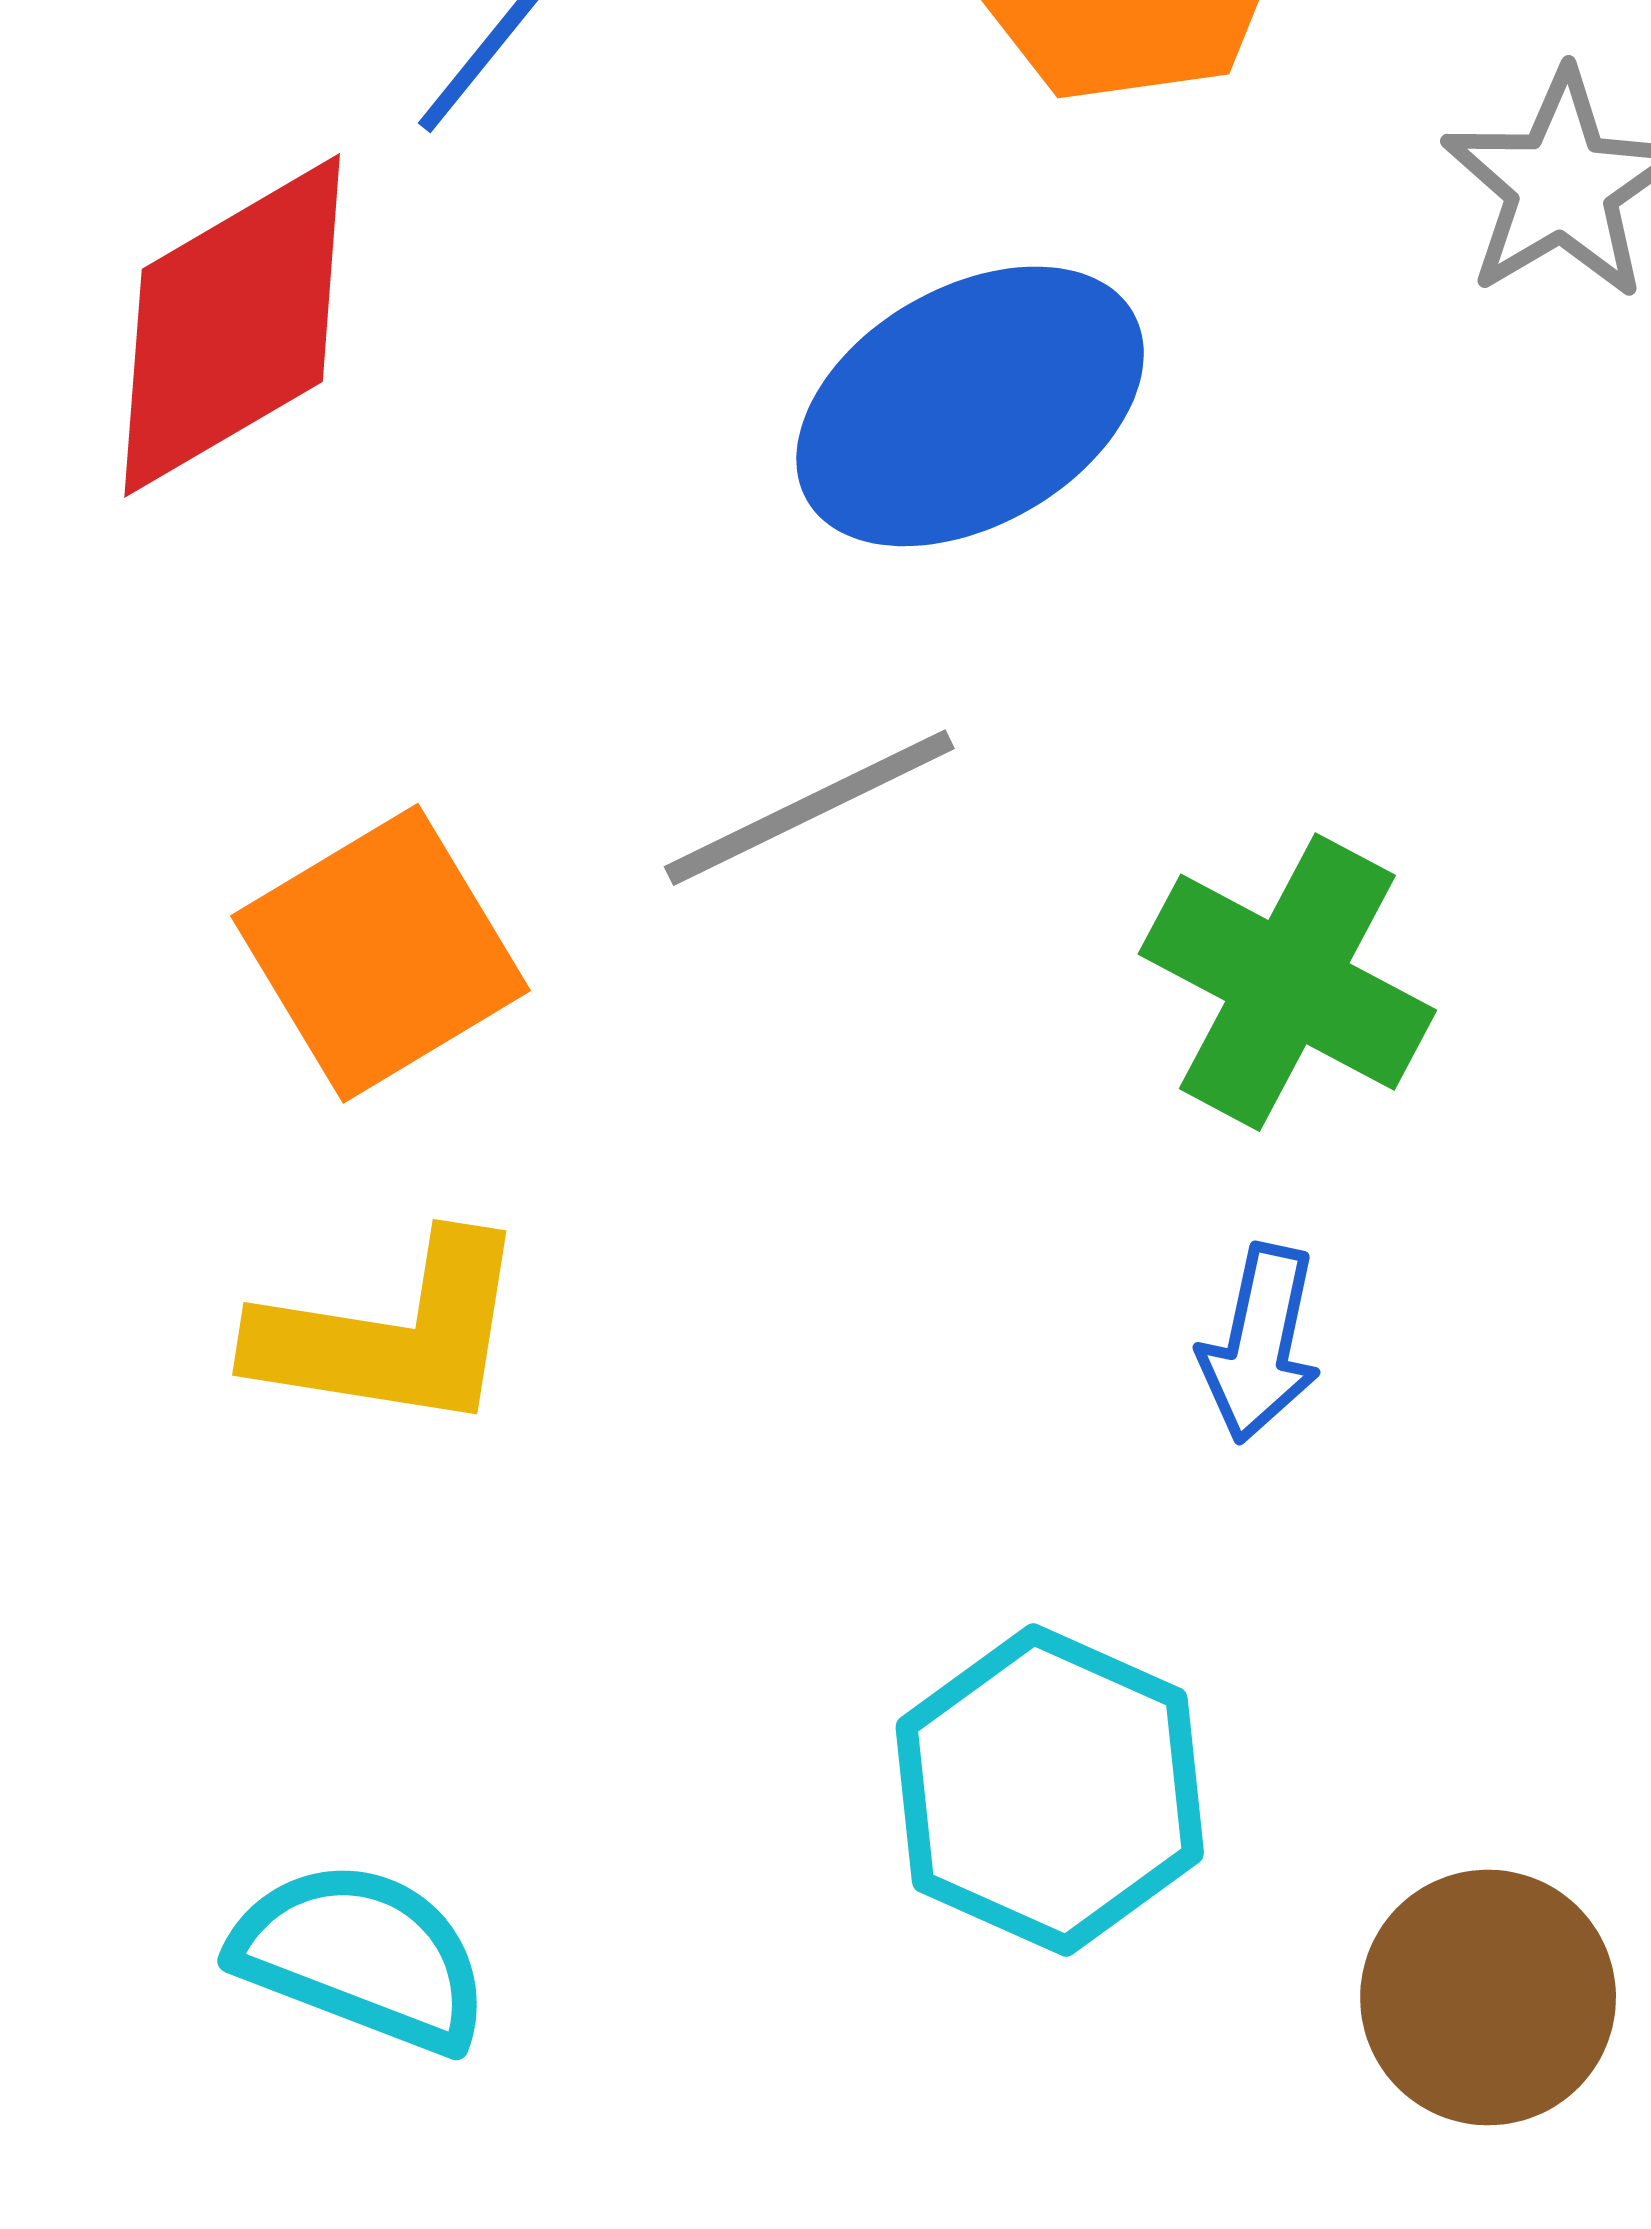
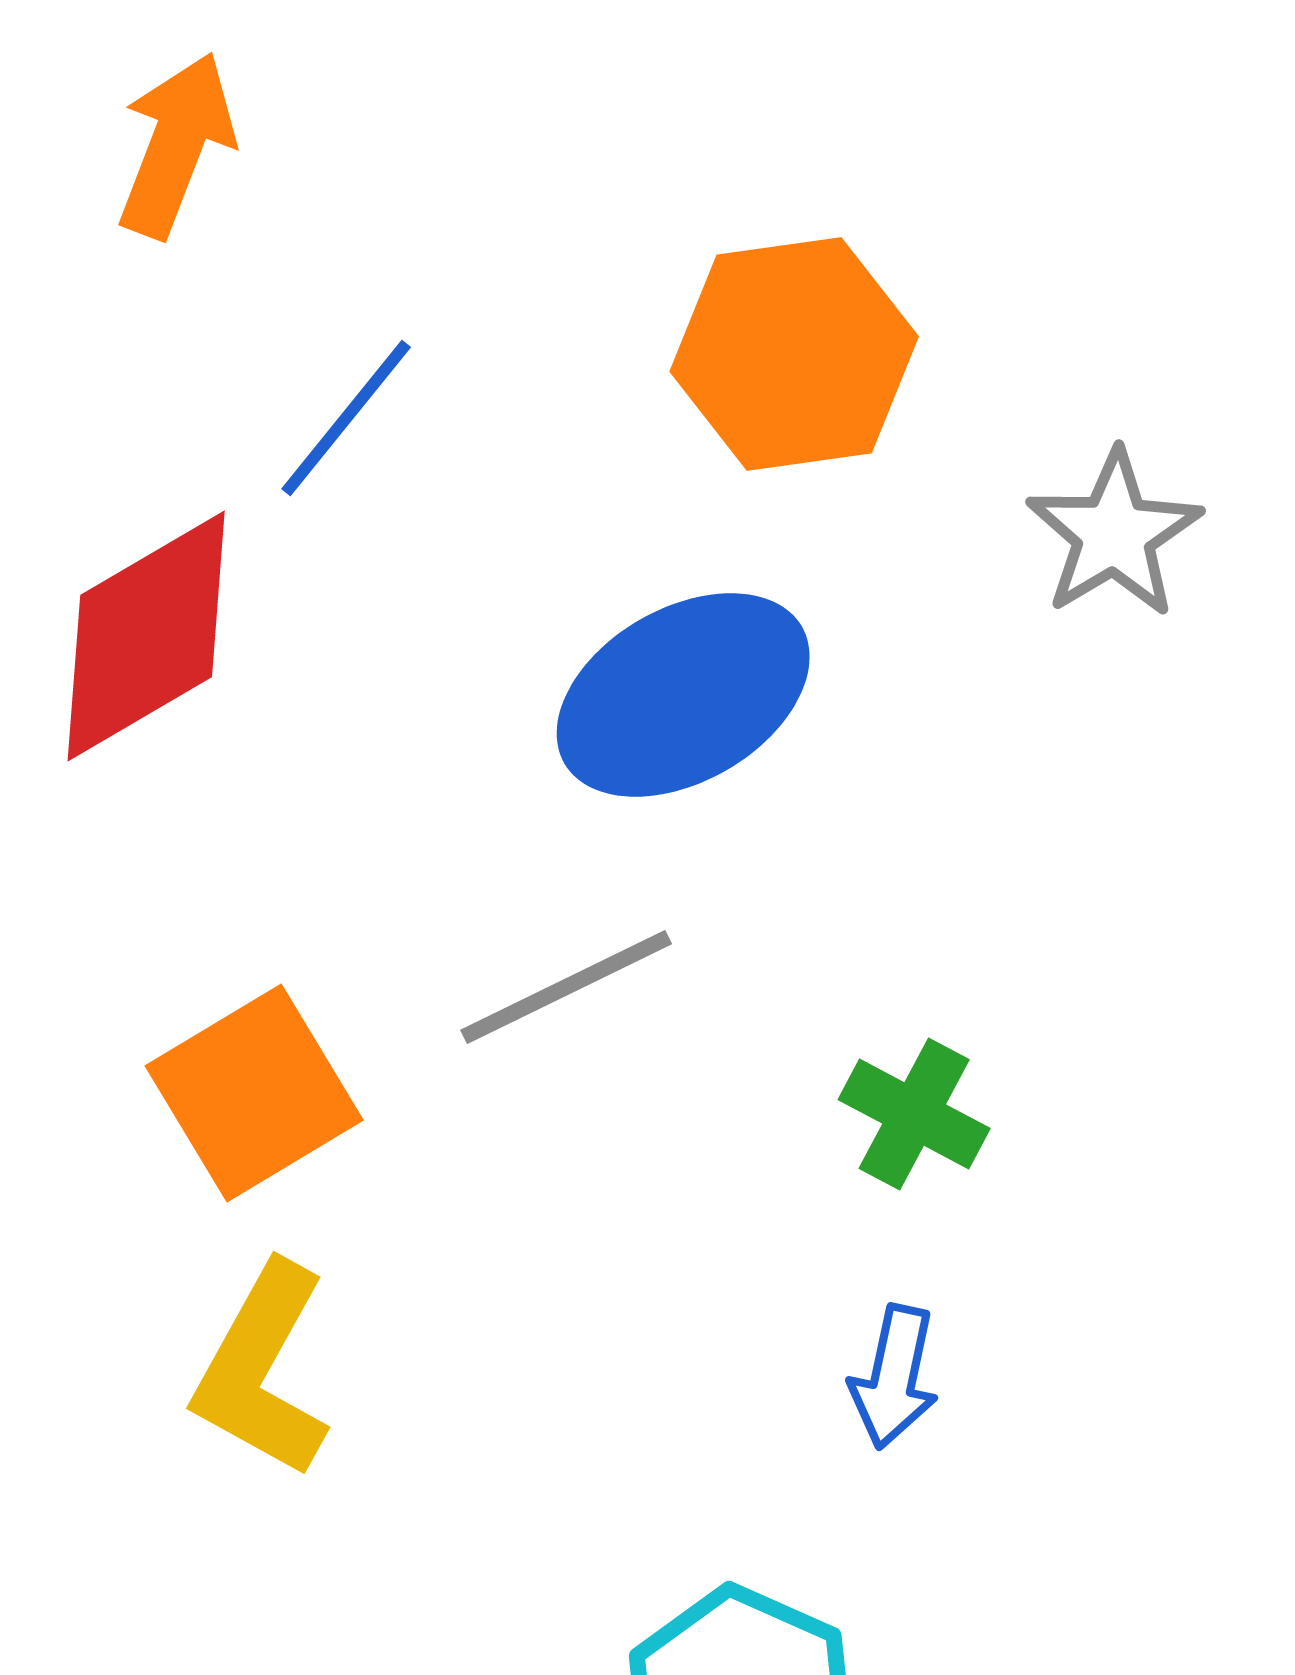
green cross: (1287, 982) -> (914, 1114), size x0.7
yellow L-shape: (392, 1334) -> (262, 1370), turned 110

